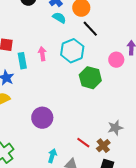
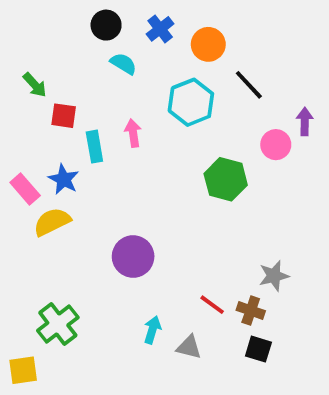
cyan semicircle: (59, 18) -> (123, 64), moved
black line: (90, 29) -> (249, 85), moved
cyan hexagon: (72, 51) -> (191, 102), moved
brown cross: (103, 146) -> (251, 310), turned -32

